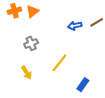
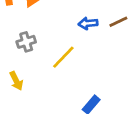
yellow line: (59, 63) -> (63, 57), moved

